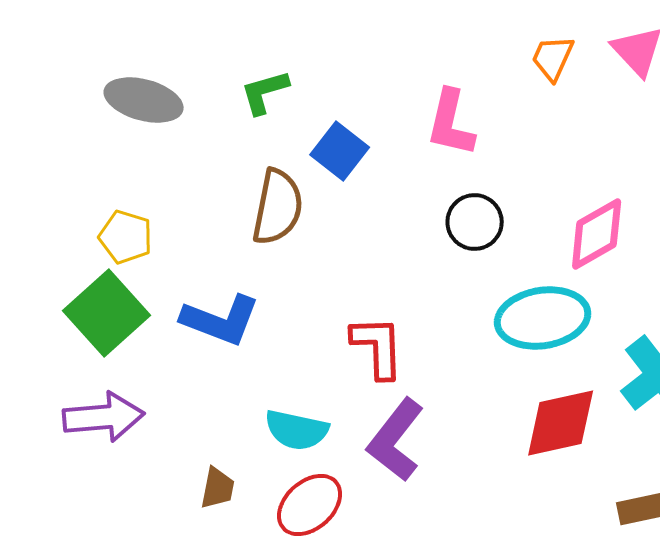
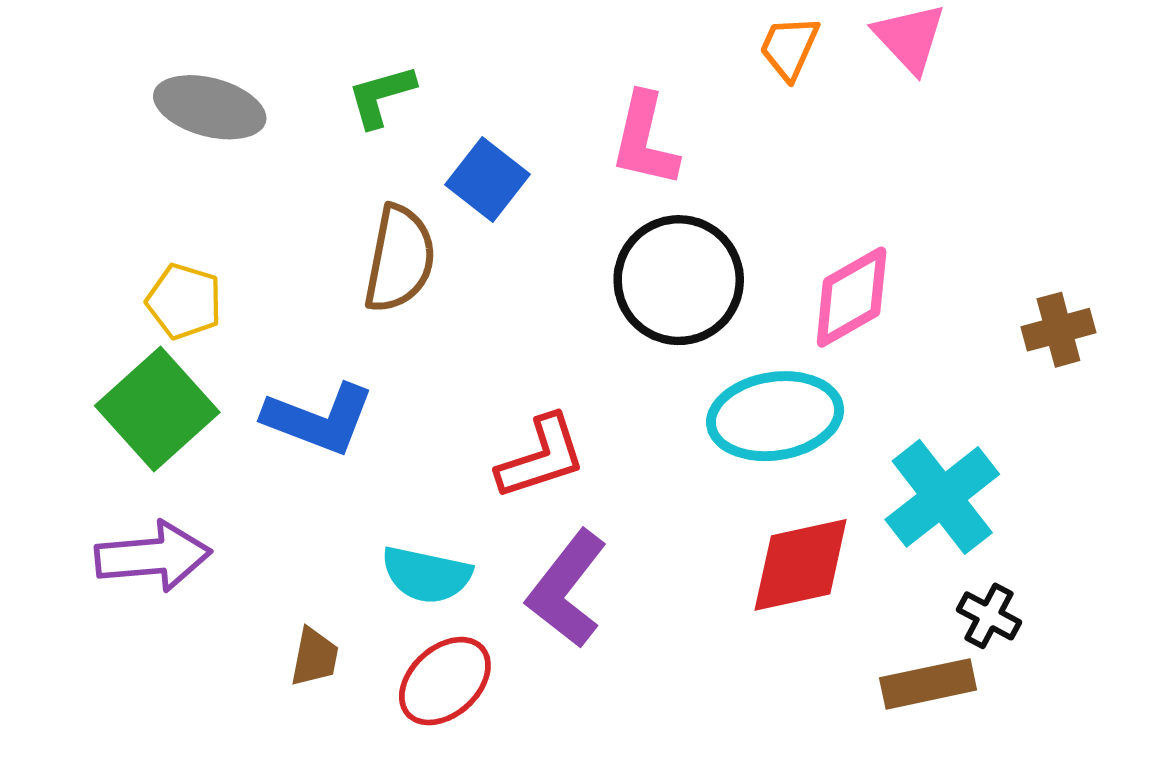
black circle: (475, 222) -> (679, 280), size x1.6
red L-shape: (378, 347) -> (541, 457), turned 74

